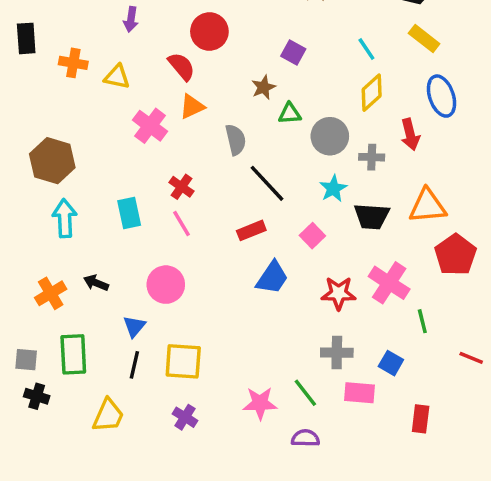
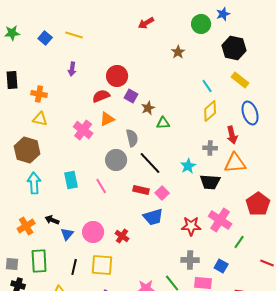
purple square: (293, 52) -> (131, 96), moved
red semicircle: (181, 66) -> (101, 96), turned -72
yellow triangle: (117, 77) -> (40, 119), moved
gray circle: (330, 136) -> (116, 160), moved
red cross: (181, 187) -> (122, 236), moved
orange triangle: (428, 206) -> (235, 163), moved
red rectangle: (251, 230) -> (141, 190), turned 35
pink square: (312, 236) -> (162, 193), moved
blue trapezoid: (272, 278) -> (153, 217), turned 40
pink circle: (166, 285) -> (93, 232), moved
green line: (422, 321) -> (239, 242), turned 48
blue triangle: (134, 326) -> (67, 234), moved

